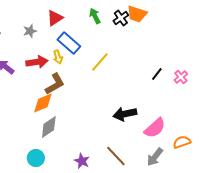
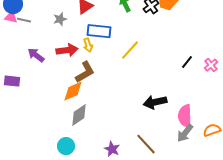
blue rectangle: (69, 43) -> (99, 31), turned -35
pink semicircle: (155, 128) -> (185, 116), turned 130
gray arrow: (155, 157) -> (185, 133), moved

